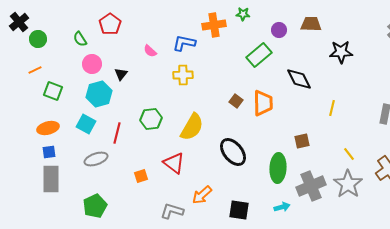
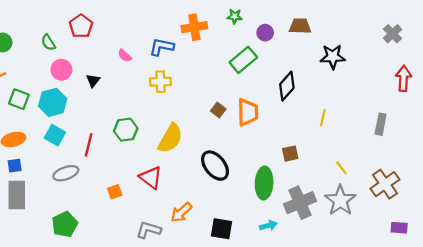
green star: (243, 14) -> (235, 16), moved
black diamond: (299, 79) -> (287, 86), turned 68
cyan hexagon: (99, 94) -> (53, 102), moved

